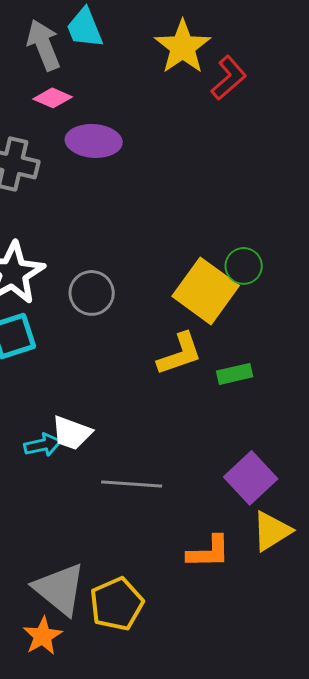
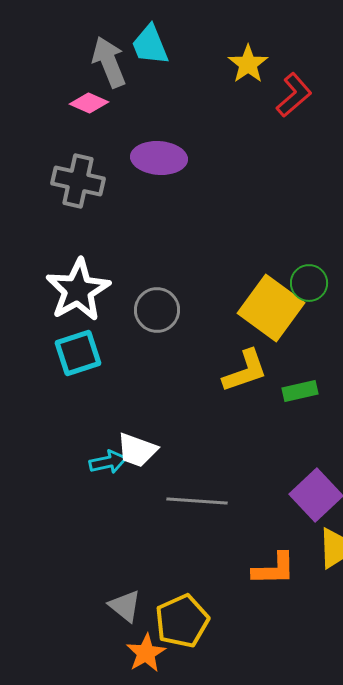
yellow star: (183, 47) -> (248, 64), size x0.7
pink diamond: (53, 98) -> (89, 103), moved
gray triangle: (60, 589) -> (125, 606), size x0.6
orange star: (43, 636) -> (146, 653), moved

